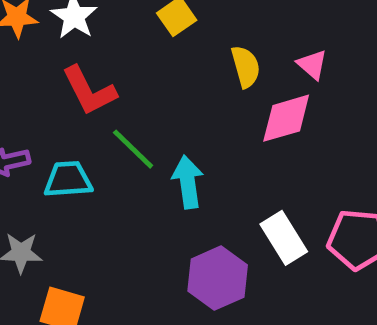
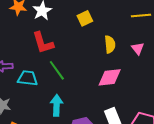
pink diamond: (286, 118) -> (110, 77), moved
cyan arrow: (188, 182) -> (57, 105), moved

